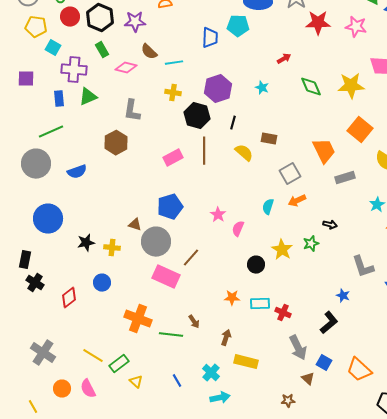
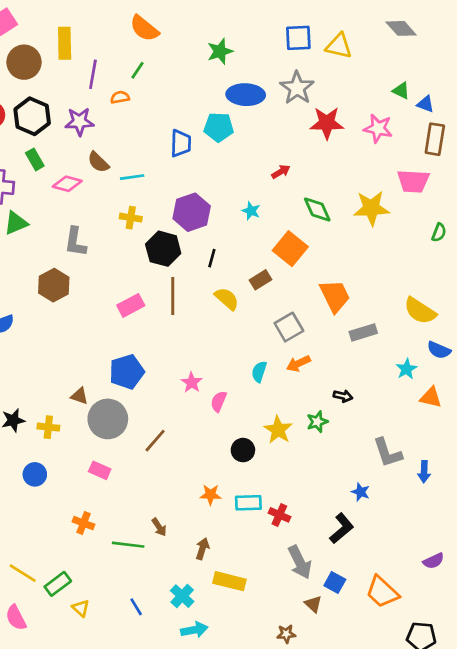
orange square: (360, 130) -> (290, 249), moved
brown rectangle: (269, 139) -> (261, 280), turned -42
pink rectangle: (166, 277) -> (100, 470), moved, size x0.6
orange cross: (138, 319) -> (83, 523), size x0.6

